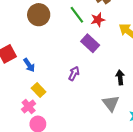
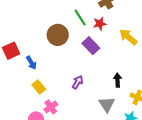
brown circle: (39, 15) -> (58, 35), moved
purple arrow: (74, 73) -> (77, 82), moved
pink cross: (29, 107) -> (51, 107), moved

